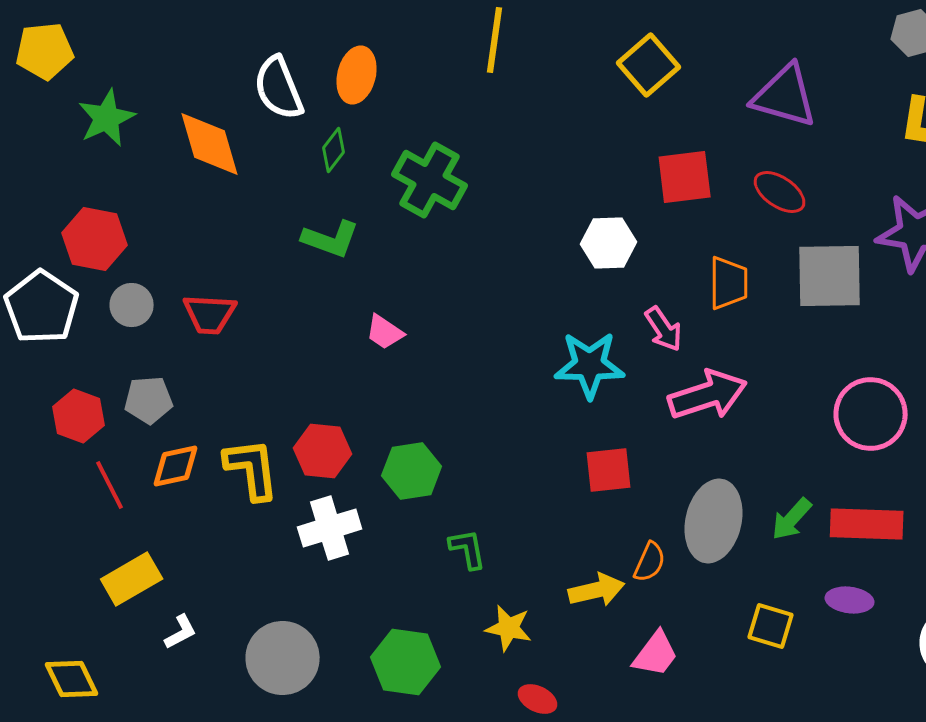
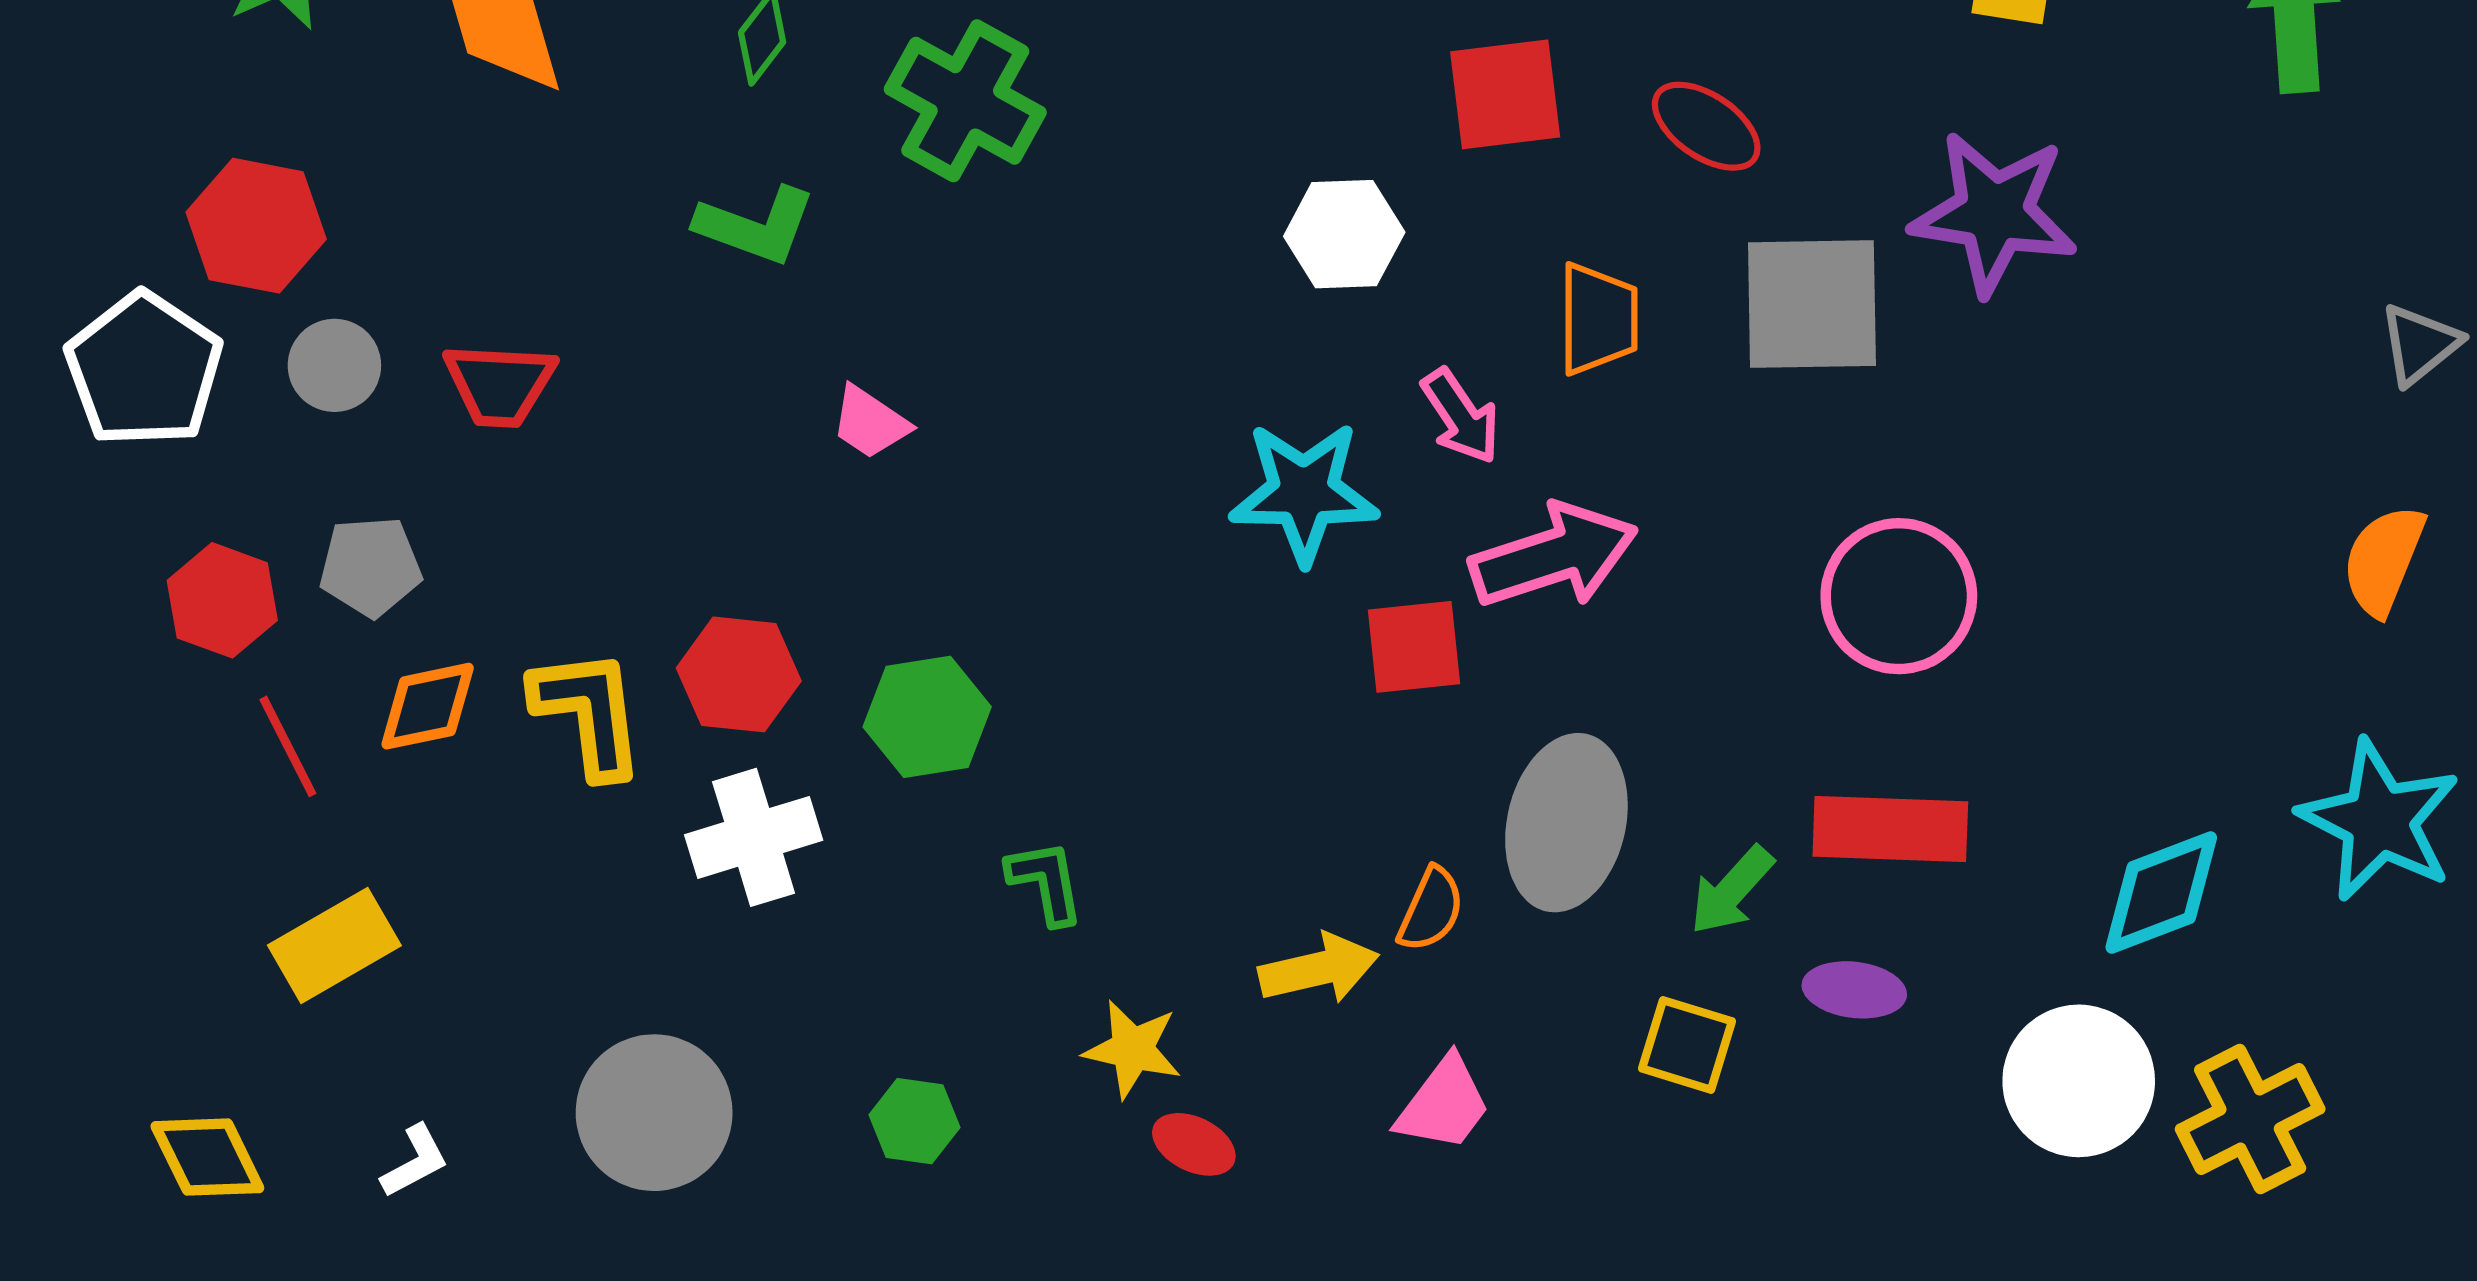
red square: (609, 470) -> (1414, 647), moved
green arrow: (792, 519) -> (1732, 890), moved
white L-shape: (181, 632) -> (415, 1161), moved
green hexagon: (406, 662) -> (914, 1121), size x0.6
red ellipse: (538, 699) -> (1194, 1144), moved

